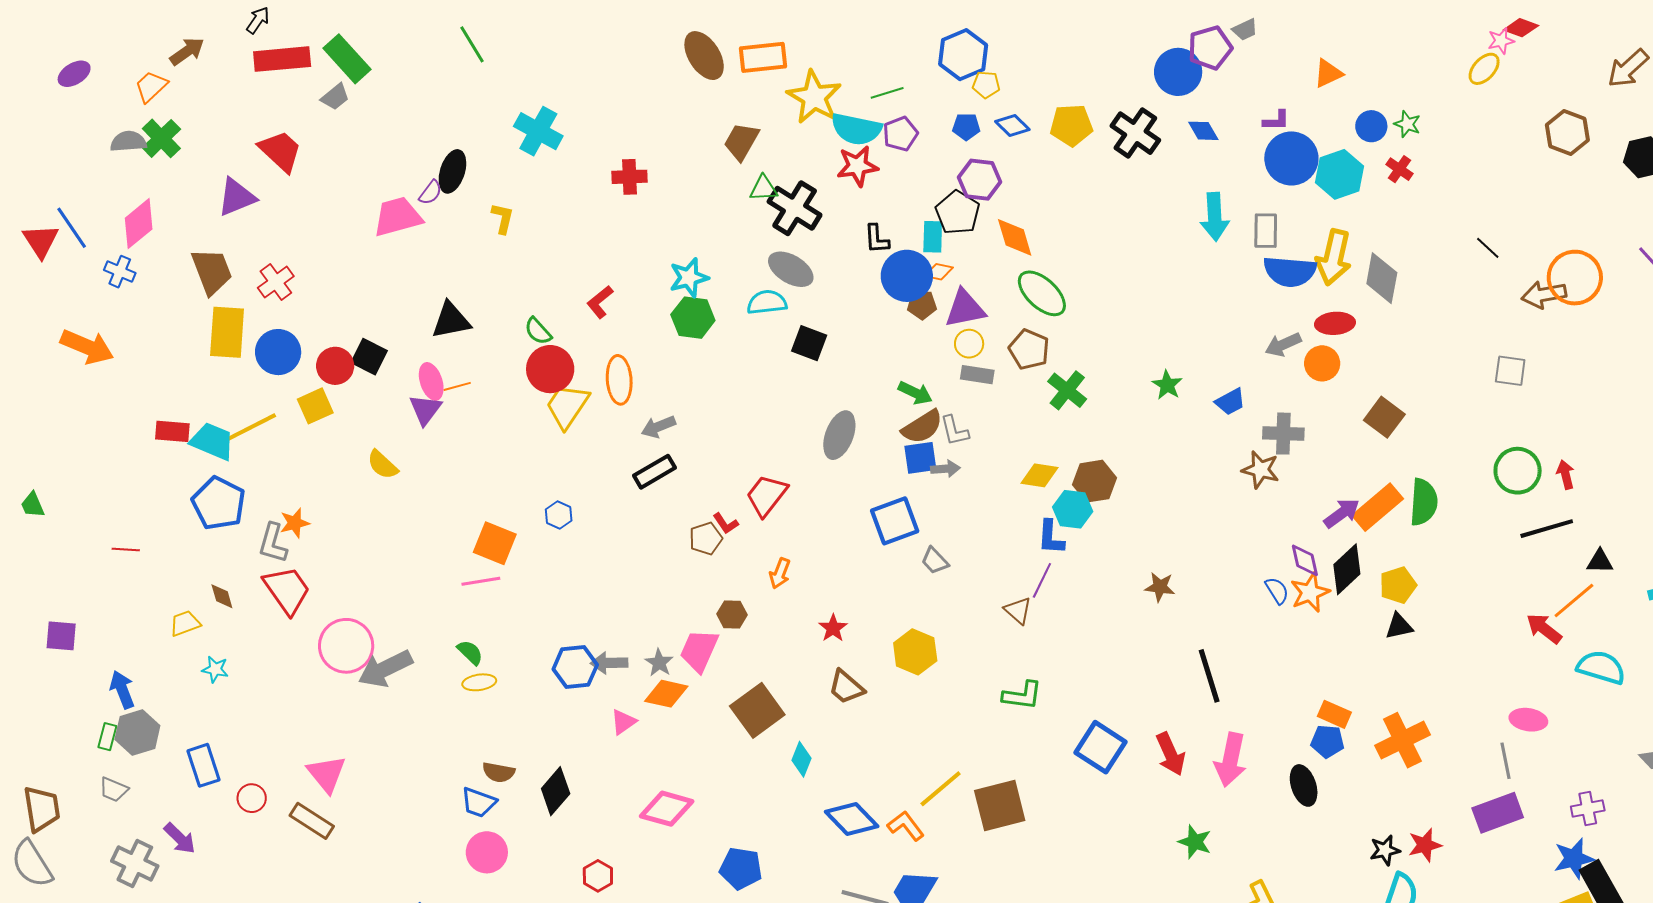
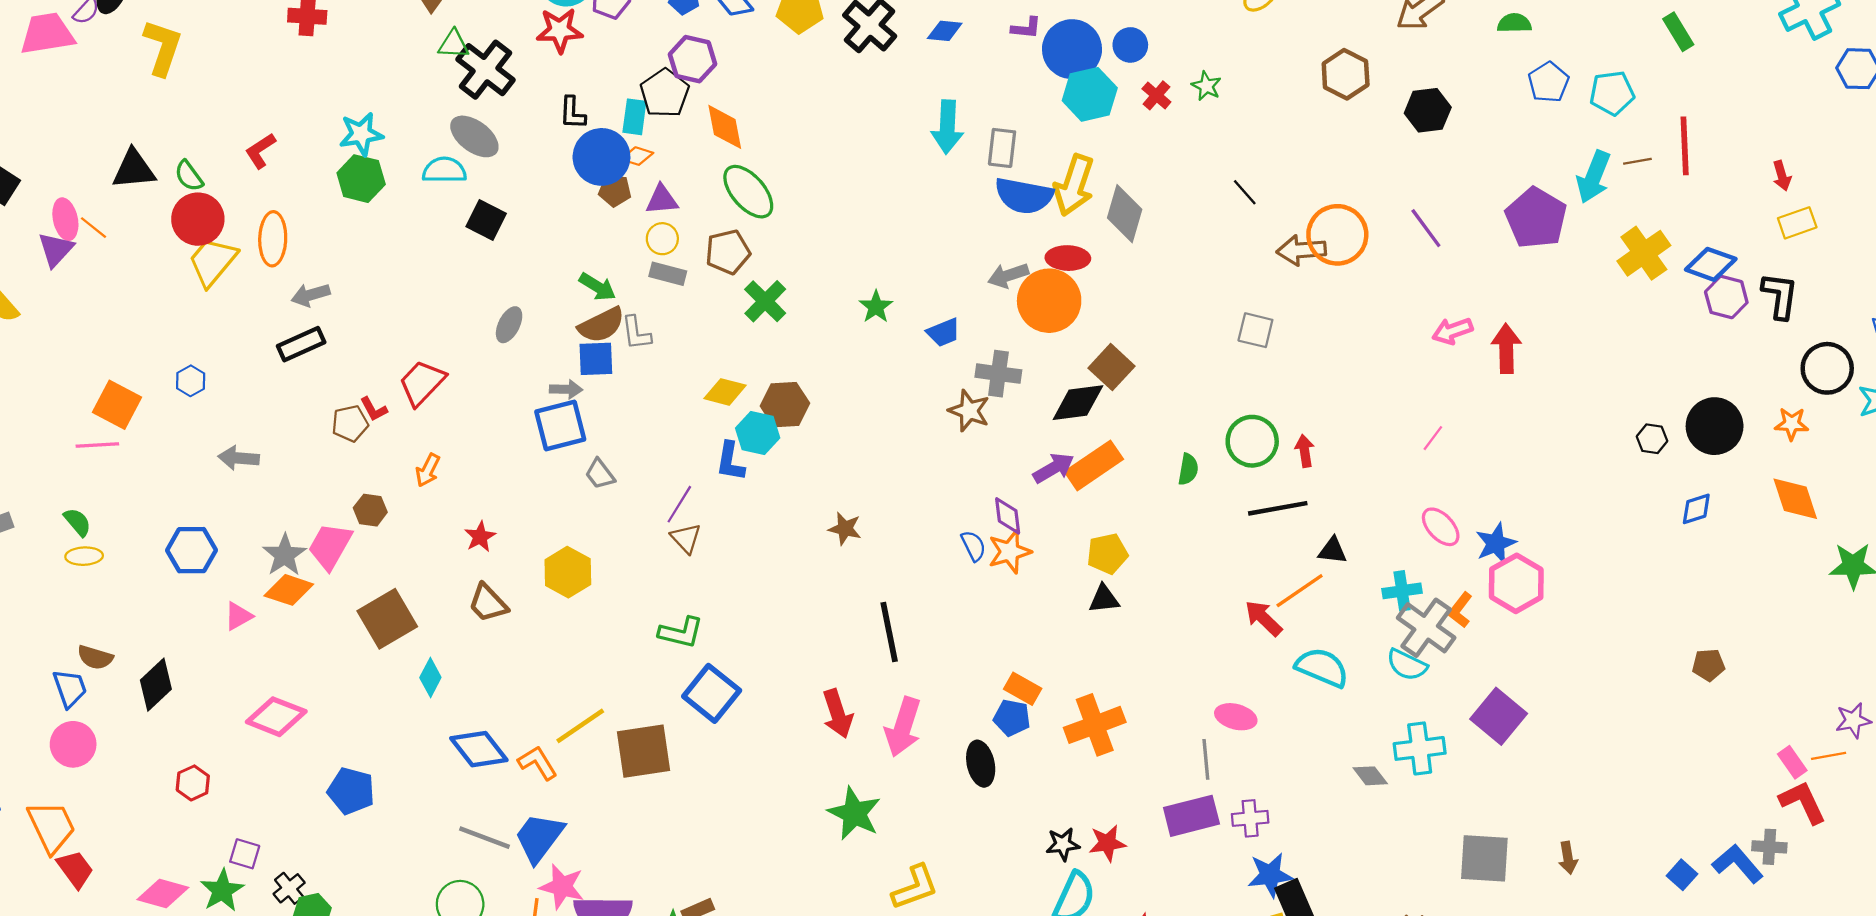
green star: (1407, 124) -> (1206, 86), moved
blue diamond: (1203, 131) -> (945, 31), turned -60
blue circle: (1291, 158) -> (1072, 49), moved
yellow L-shape: (503, 218) -> (163, 47), size x1.6
purple triangle: (965, 309) -> (662, 200), size x0.7
black triangle: (451, 320) -> (134, 169), moved
brown pentagon: (1029, 349) -> (728, 252), turned 30
orange circle: (1322, 363) -> (1049, 301), size x1.6
orange line: (457, 386) -> (93, 228), turned 48
gray ellipse: (839, 435) -> (509, 325), size x0.7
gray arrow: (945, 469) -> (566, 389), moved
green semicircle: (1424, 502) -> (1188, 469), moved, size x0.6
black diamond: (1347, 569) -> (1078, 403), moved, turned 30
purple line: (1042, 580) -> (679, 504), moved
gray arrow: (609, 663) -> (239, 458), moved
gray star: (659, 663) -> (285, 555), size x1.4
blue square: (1100, 747) -> (712, 693), moved
blue trapezoid: (479, 802) -> (70, 688), turned -135
purple cross: (1588, 808) -> (1250, 818), moved
green star: (1195, 842) -> (854, 813), size x1.4

